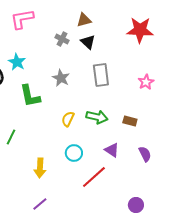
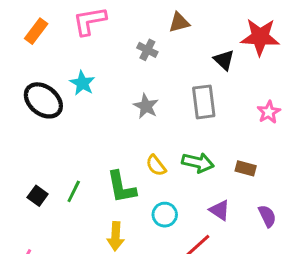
black triangle: (88, 42) -> (224, 60), moved
green L-shape: (30, 96) -> (121, 187), moved
yellow semicircle: (68, 119) -> (156, 165), turned -63

